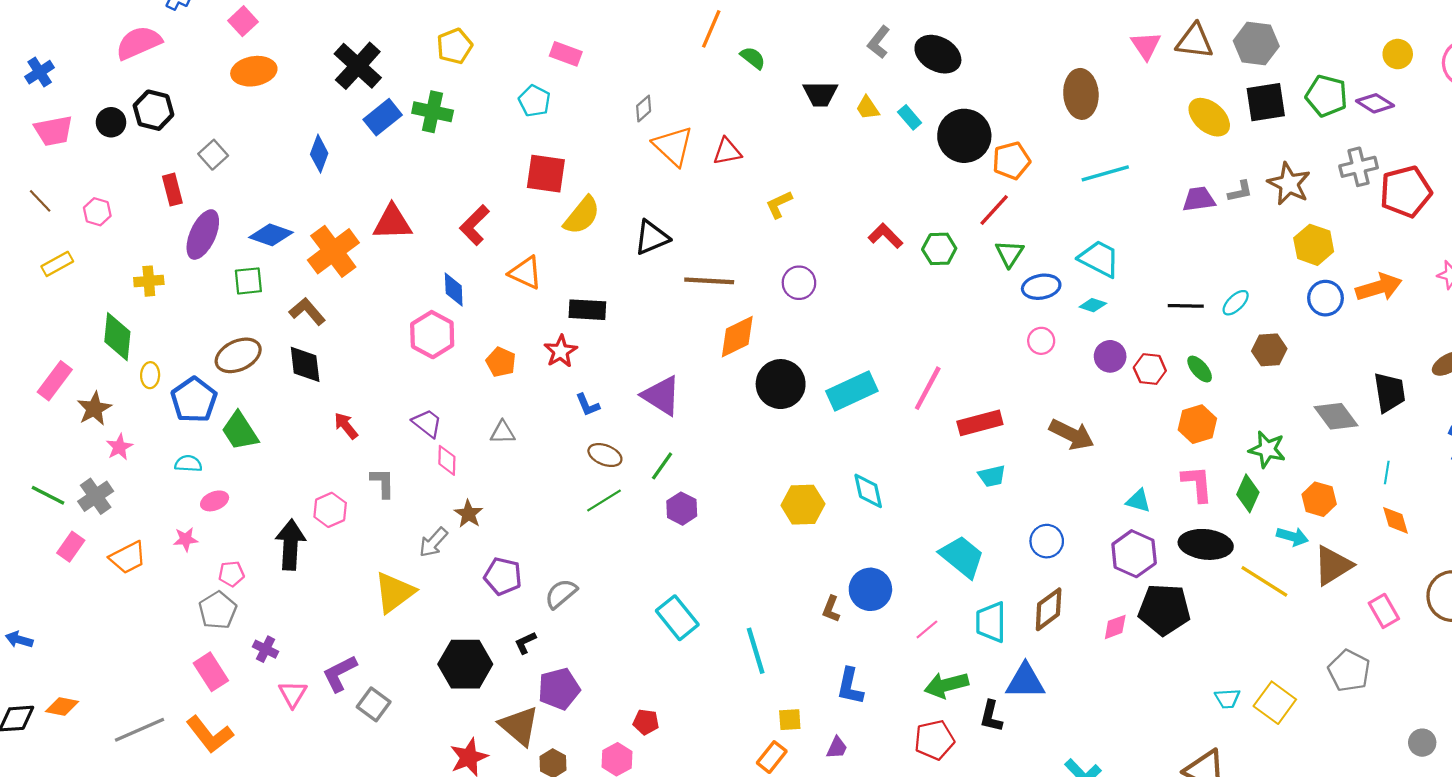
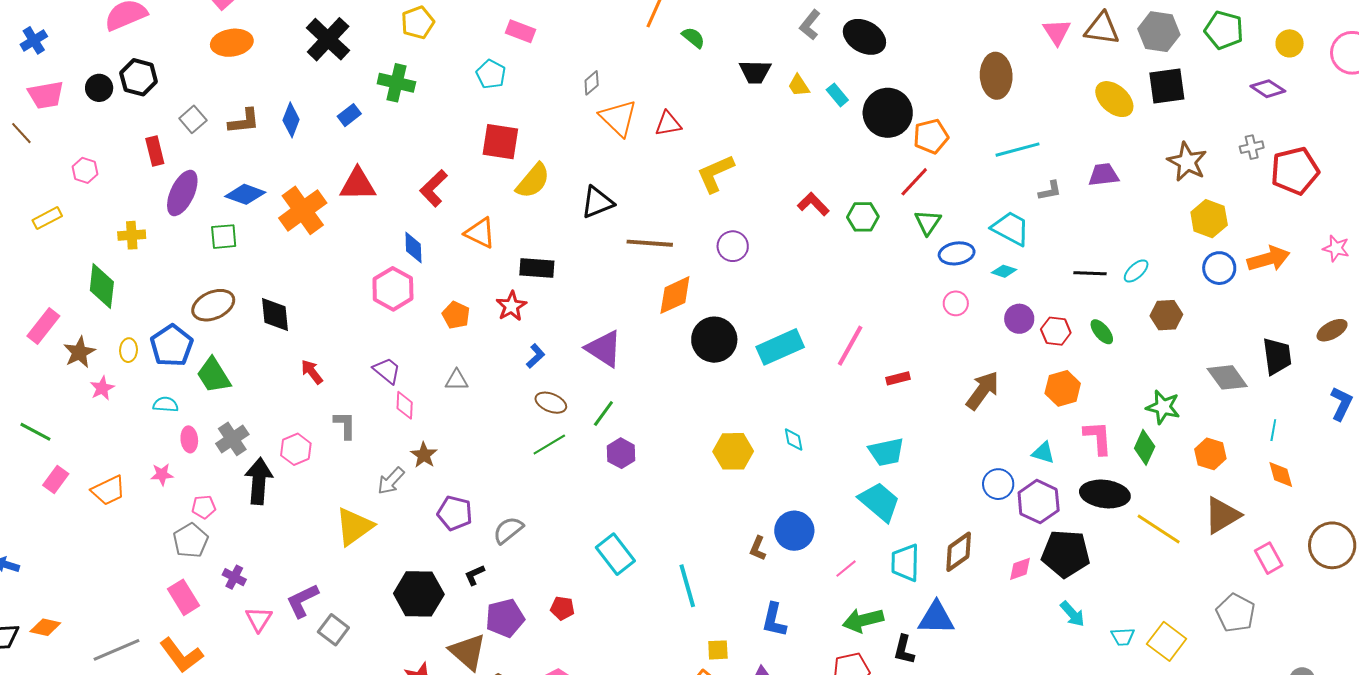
green pentagon: (1326, 96) -> (1224, 30), moved
blue rectangle: (383, 117) -> (349, 115), moved, size x0.7
gray cross: (1359, 167) -> (1252, 147), size x0.7
gray L-shape: (1240, 191) -> (1050, 191), moved
brown line: (40, 201) -> (21, 133), moved
yellow L-shape: (779, 204) -> (715, 174), size x1.5
brown L-shape: (307, 311) -> (244, 121), moved, turned 124
yellow ellipse: (150, 375) -> (128, 350), moved
blue L-shape: (588, 405) -> (536, 356), turned -110
red rectangle: (980, 423) -> (898, 378), size x0.6
orange hexagon: (1197, 424) -> (1063, 388), moved
brown arrow: (1072, 435) -> (983, 390), turned -81
cyan trapezoid: (992, 476) -> (886, 452), moved, size x1.4
cyan diamond: (868, 491) -> (794, 440), size x0.7
gray cross: (96, 496) -> (232, 439), moved
pink ellipse: (215, 501) -> (189, 439), turned -75
cyan arrow: (1292, 536) -> (1072, 614), moved, turned 32
blue circle: (1047, 541) -> (998, 484), moved
red pentagon: (646, 722) -> (562, 608), moved

